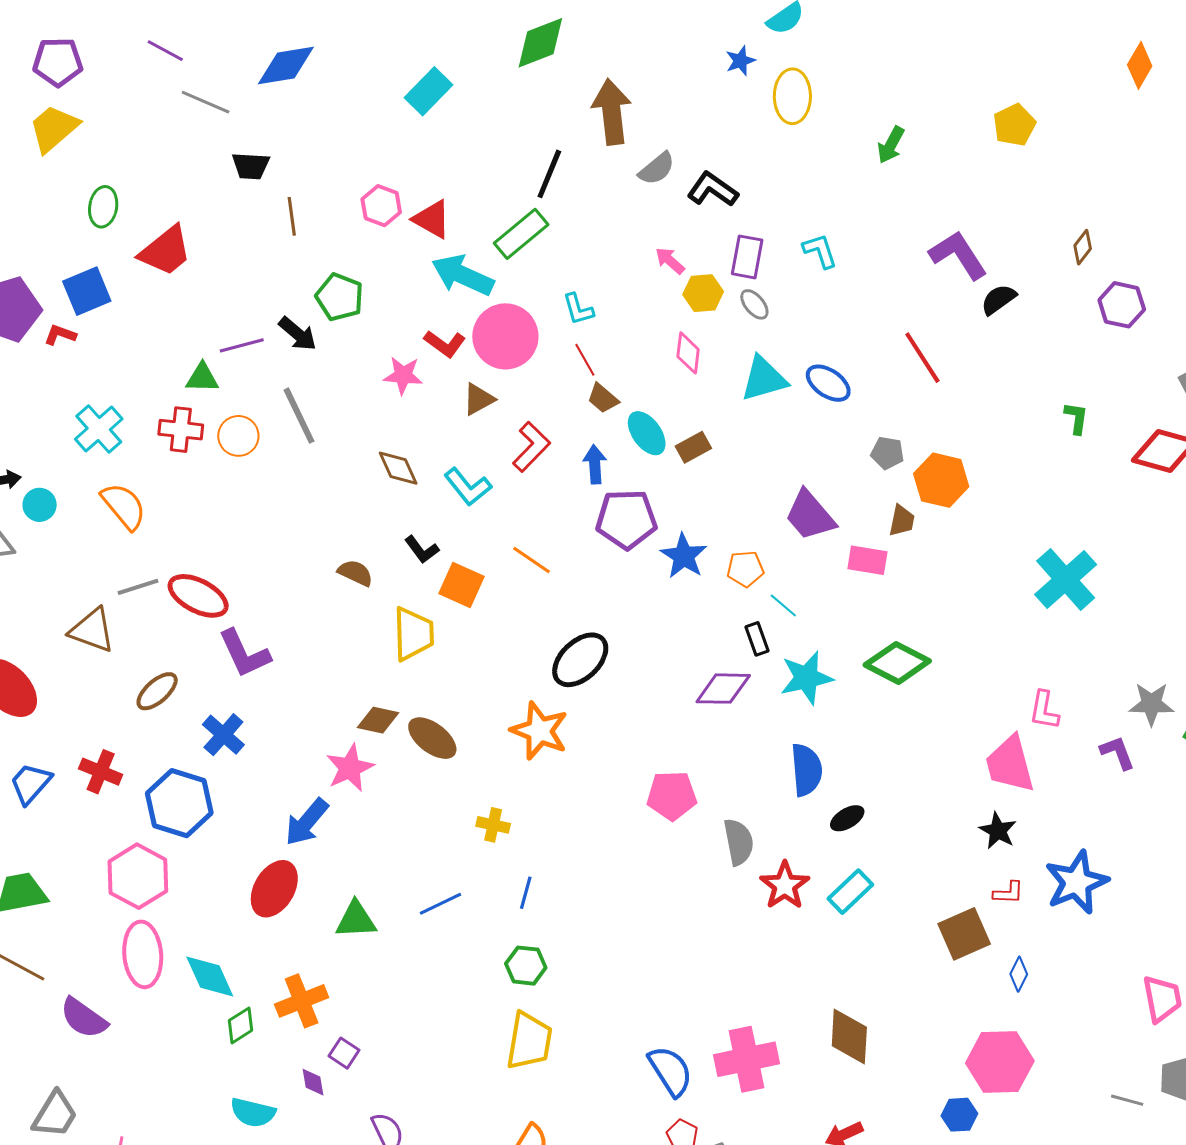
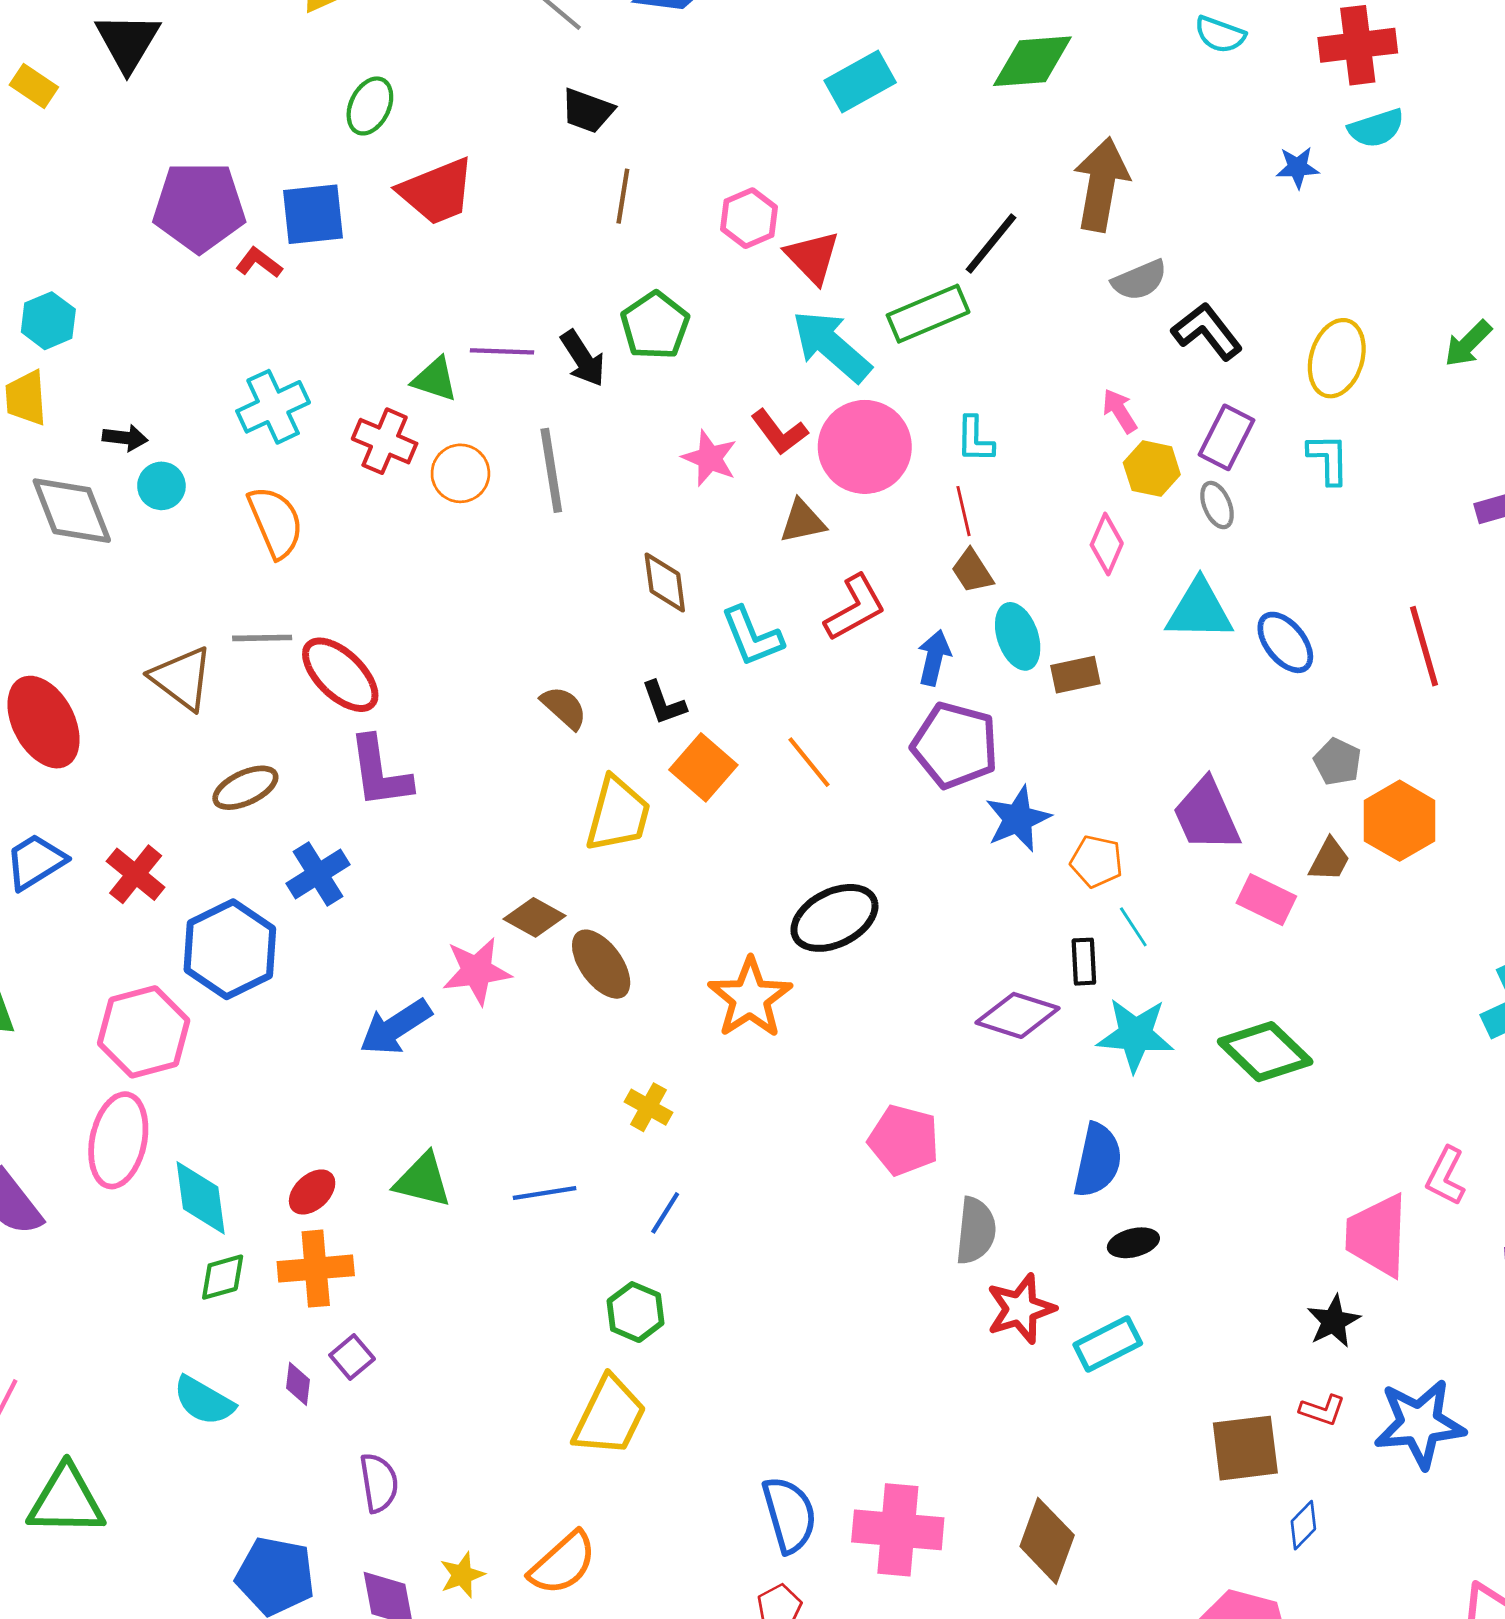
yellow ellipse: (792, 96) -> (1337, 358), moved
red ellipse: (274, 889) -> (312, 1192), moved, size x0.6

